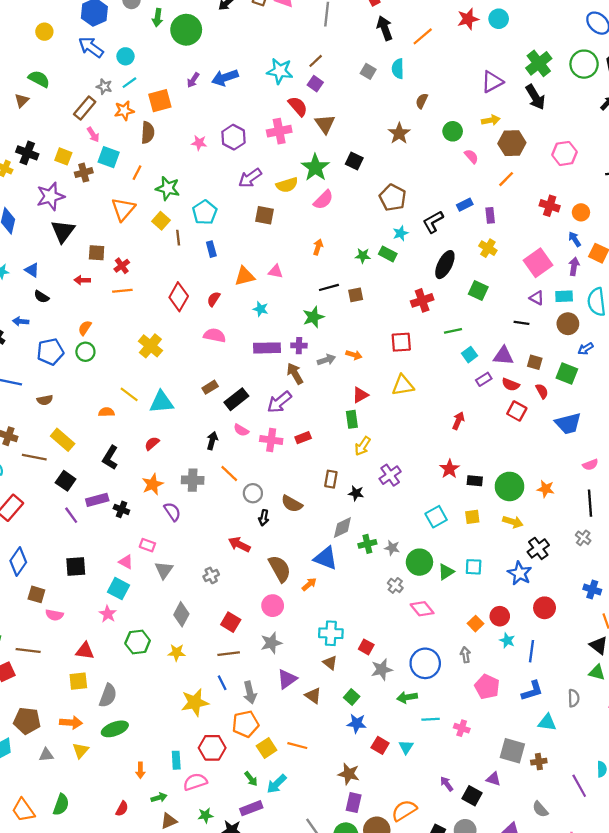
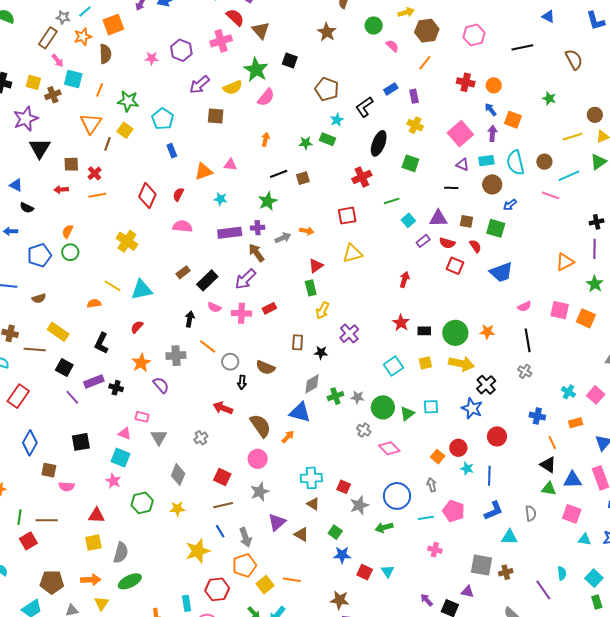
brown line: (178, 238) -> (108, 144), moved, turned 32
yellow arrow: (513, 522) -> (461, 364), size x1.4
cyan line: (431, 719) -> (426, 518), moved

